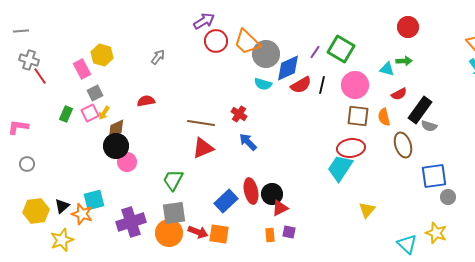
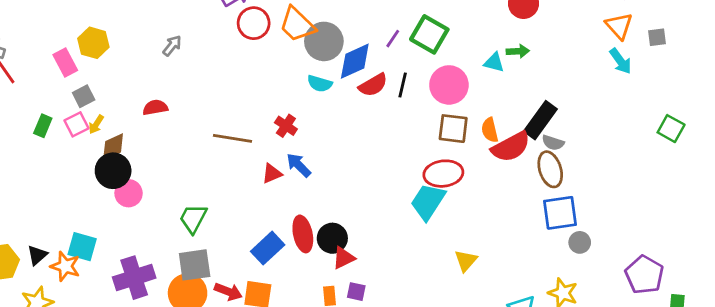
red semicircle: (399, 94) -> (511, 147), moved, size x1.8
brown ellipse: (403, 145) -> (550, 169), moved
red triangle: (203, 148) -> (272, 174), moved, size x0.7
cyan square: (94, 200) -> (82, 247), turned 30

